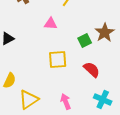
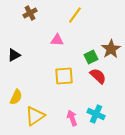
red semicircle: (92, 70) -> (98, 76), moved
cyan cross: (103, 100) -> (96, 114), moved

